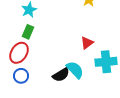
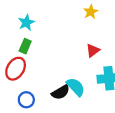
red triangle: (87, 43) -> (93, 50), moved
blue circle: (21, 76) -> (26, 100), moved

